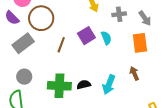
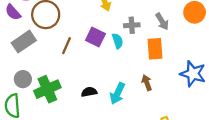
gray cross: (119, 14) -> (132, 25), moved
purple square: (86, 36) -> (95, 37), turned -36
green cross: (59, 86) -> (47, 89), moved, turned -30

